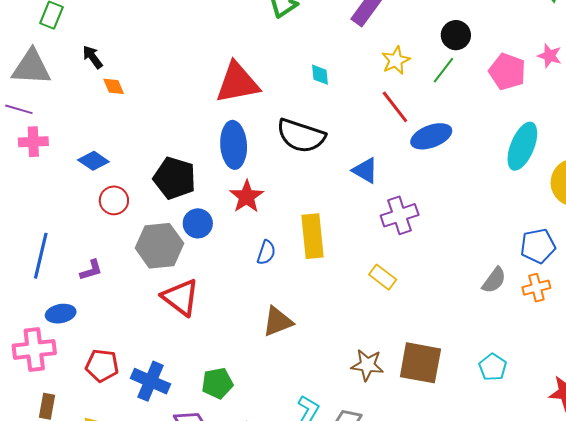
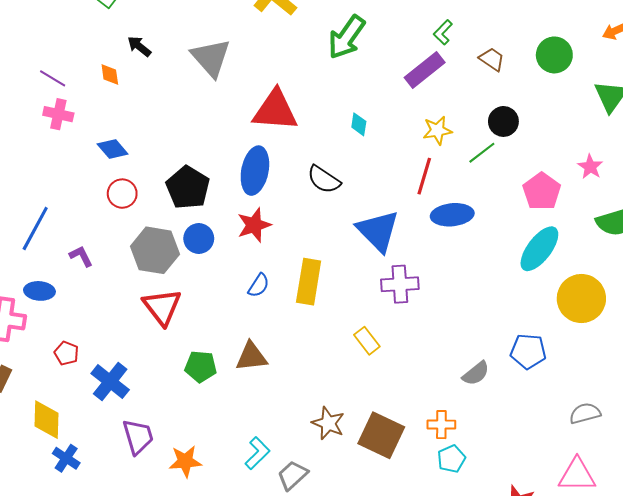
black arrow: (93, 57) -> (139, 46), turned -30
gray triangle: (31, 67) -> (211, 58), moved, turned 30
pink pentagon: (507, 72) -> (542, 191), moved
orange diamond: (114, 86) -> (110, 74), moved
red line: (395, 107) -> (424, 176), turned 39
black semicircle: (301, 136) -> (324, 180), size x0.7
blue triangle: (365, 170) -> (378, 231), size x1.6
purple L-shape: (91, 270) -> (81, 256), turned -115
orange cross: (536, 288) -> (441, 425), moved
red pentagon: (102, 366) -> (66, 353), size x0.7
green pentagon: (217, 383) -> (201, 366), moved

